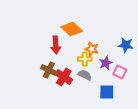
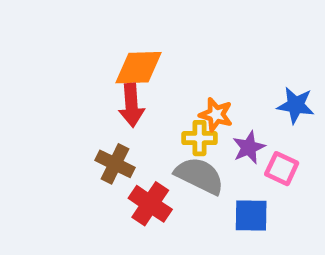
orange diamond: (72, 29) -> (138, 68), moved, turned -45
gray semicircle: (85, 75) -> (199, 176), size x1.5
red cross: (64, 77) -> (150, 204), moved

